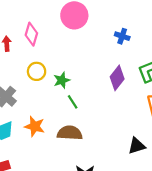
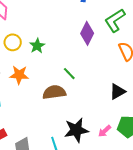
green line: (73, 102) -> (69, 74), moved
orange star: (35, 126) -> (19, 75), moved

